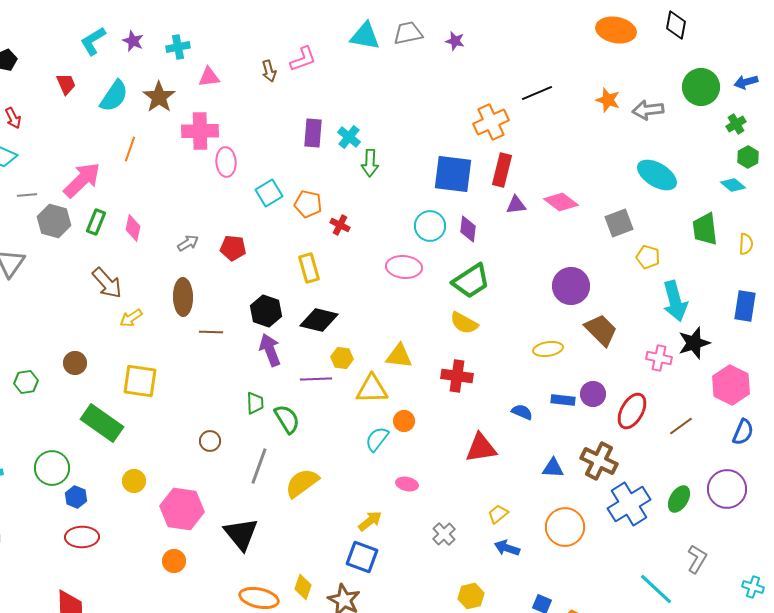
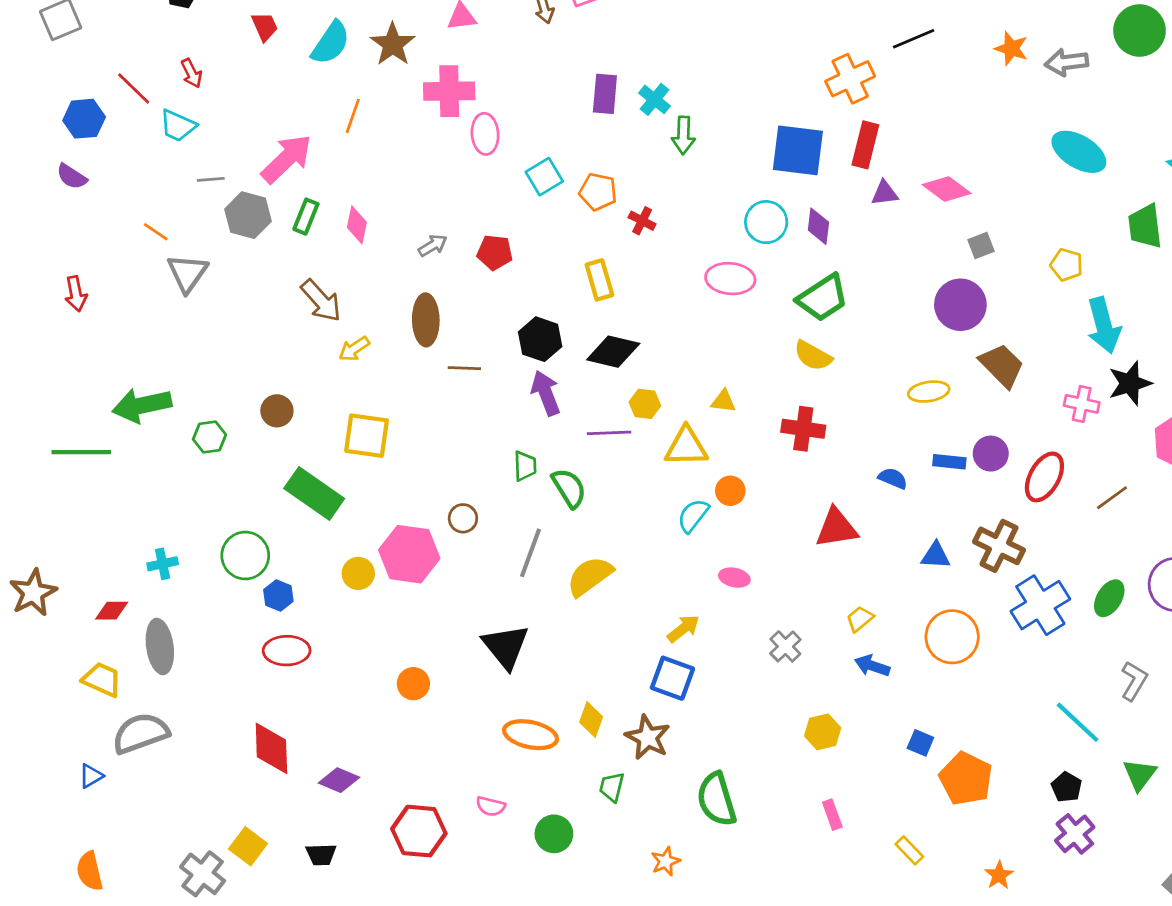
gray square: (619, 223) -> (981, 245), moved, size x0.7
yellow triangle: (399, 356) -> (723, 401), size x0.7
pink hexagon: (182, 509) -> (409, 554), moved

